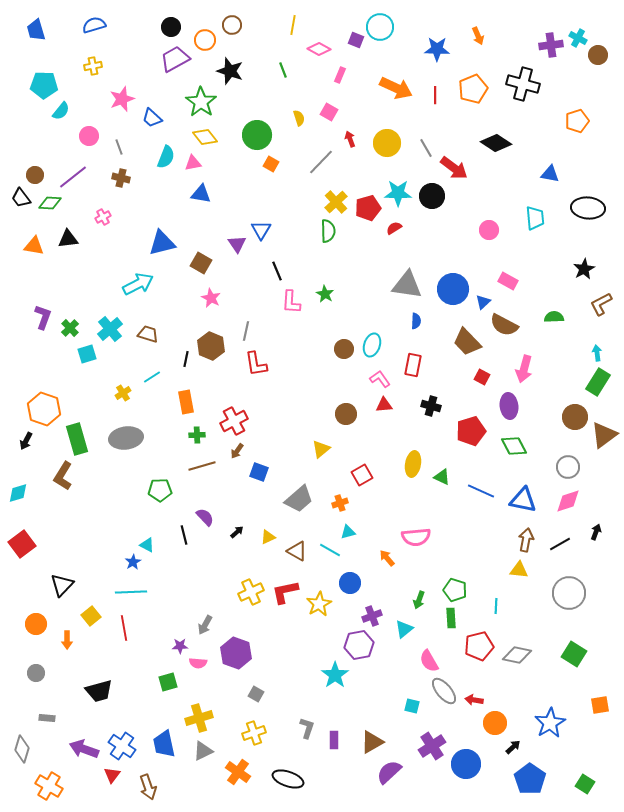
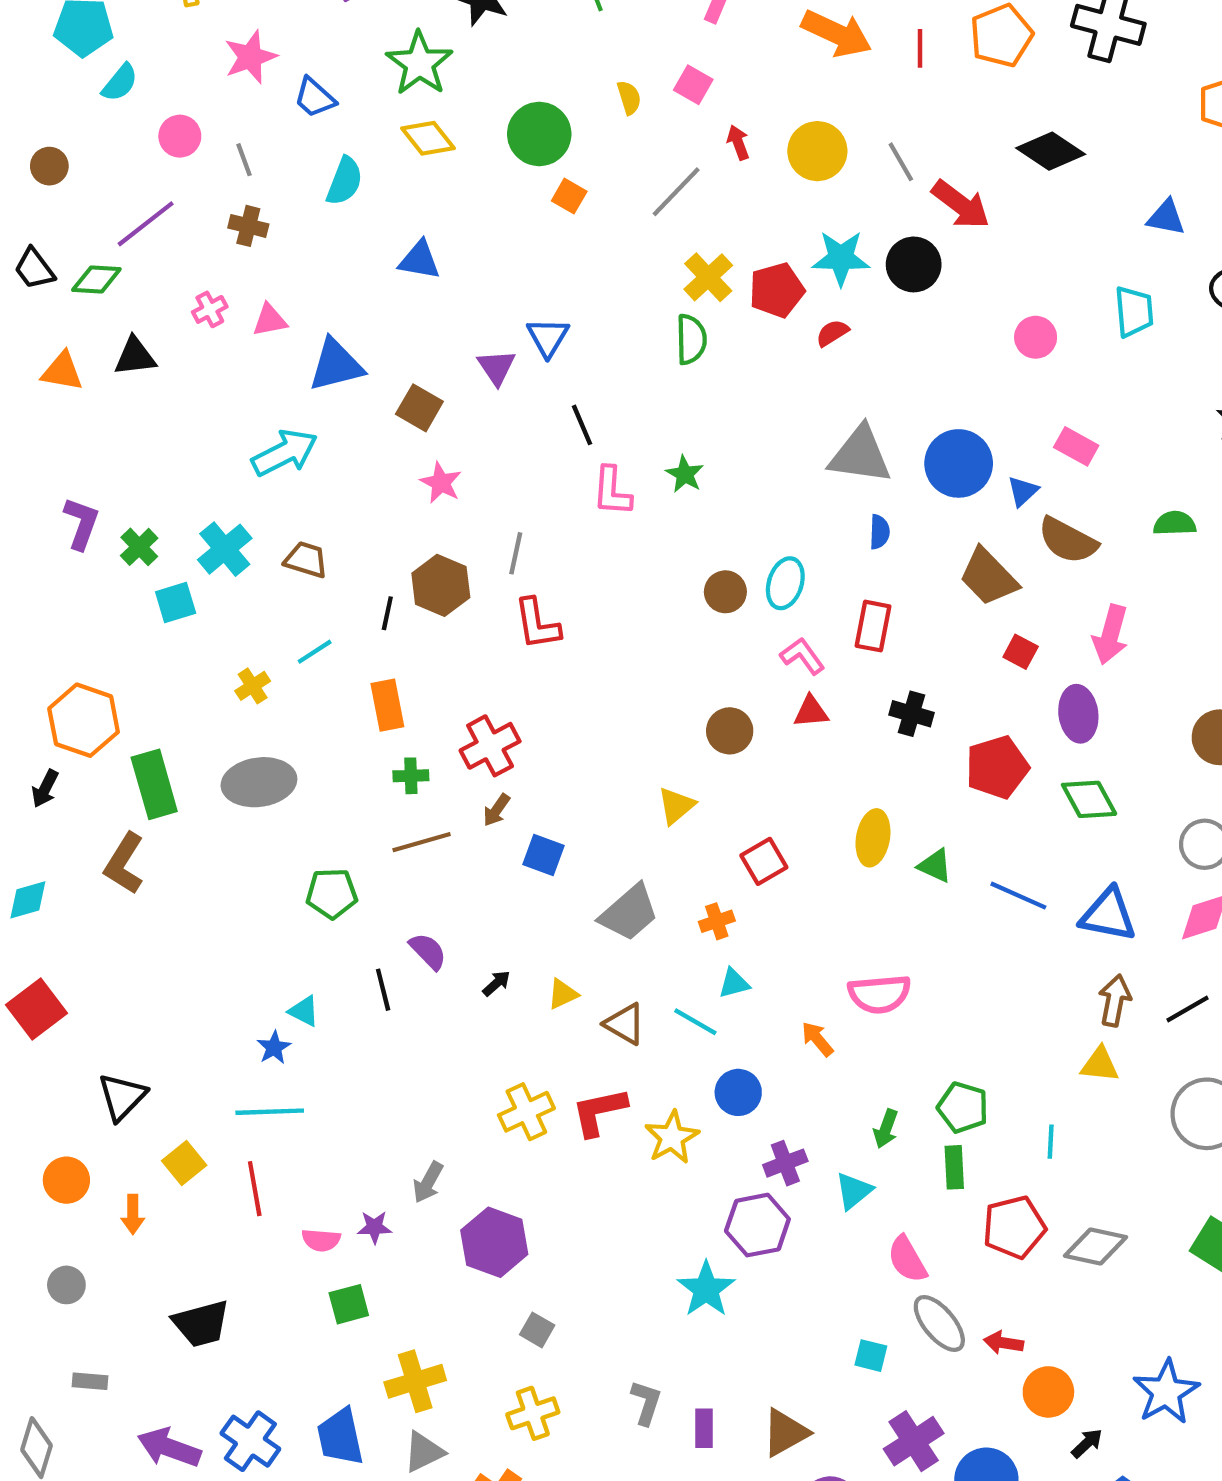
pink triangle: (193, 163) -> (270, 320), moved
brown circle: (35, 175) -> (49, 166), moved
pink semicircle: (198, 663) -> (321, 1240), moved

